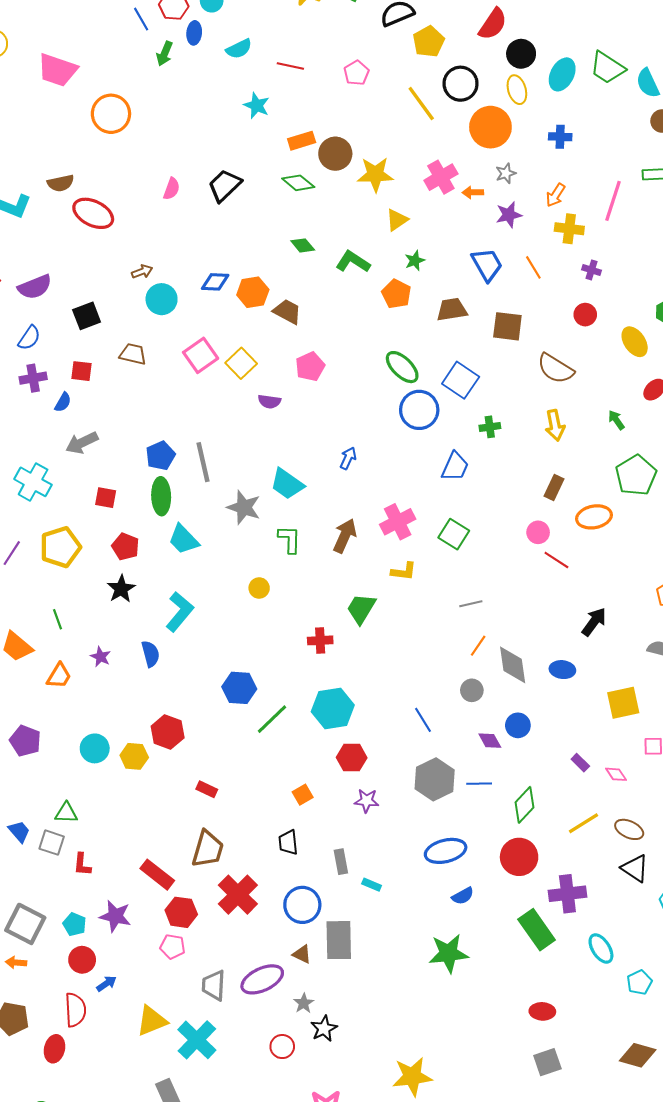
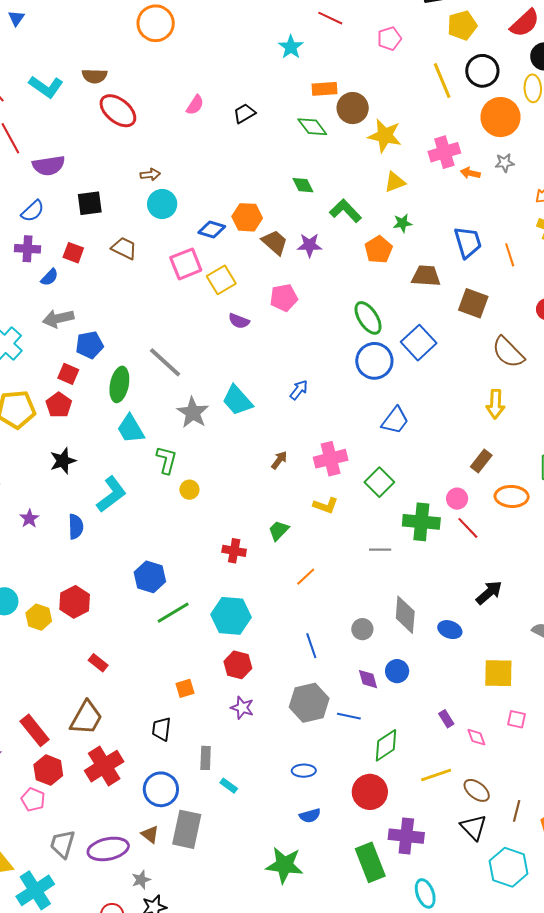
black trapezoid: (225, 185) -> (244, 113), size x0.7
purple star: (509, 215) -> (310, 245), moved
blue diamond: (215, 282) -> (212, 230), moved
green cross: (490, 427) -> (421, 522), moved, size x1.8
blue pentagon: (160, 456) -> (89, 345), moved
gray line: (203, 462) -> (165, 362), turned -48
brown arrow: (345, 536) -> (279, 460), size x0.6
green L-shape: (290, 539) -> (167, 460), moved
red pentagon: (126, 547) -> (59, 405), moved
green trapezoid: (361, 609) -> (279, 530), size x0.7
orange line: (478, 646) -> (306, 577), moved
blue ellipse: (446, 851) -> (304, 771), size x0.6

